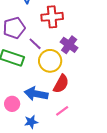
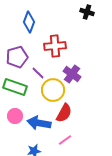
pink circle: (12, 104) -> (15, 116), moved

